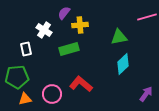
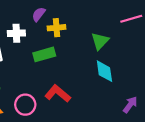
white cross: (44, 30) -> (16, 33), turned -35
green triangle: (119, 37) -> (100, 41), turned -36
cyan diamond: (123, 64) -> (104, 71), turned -55

